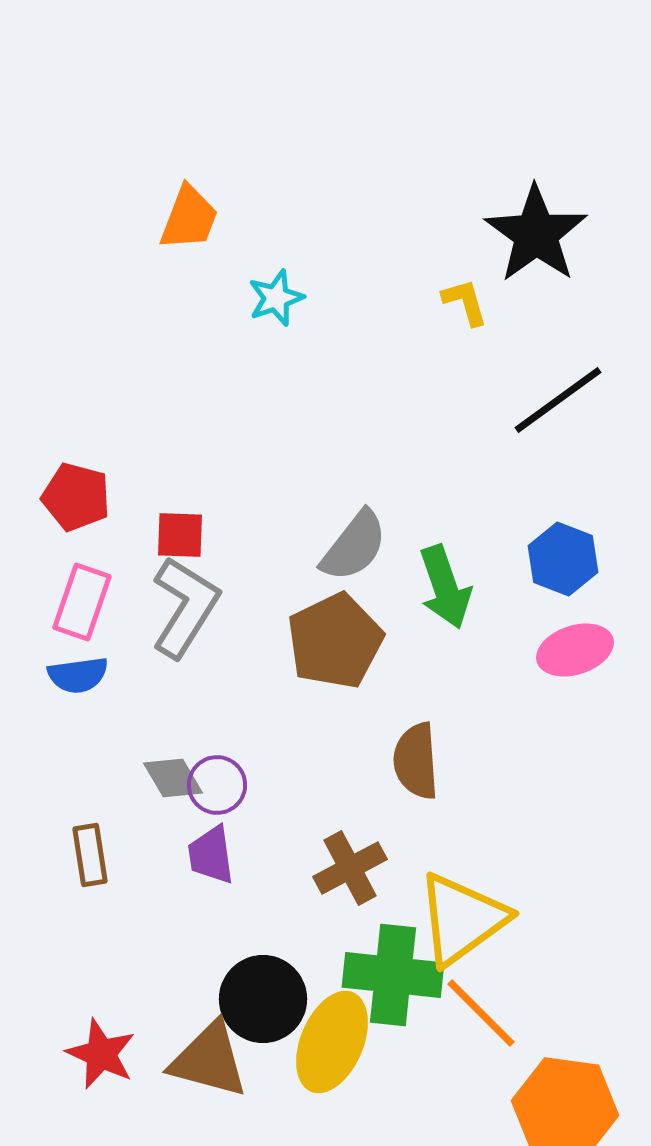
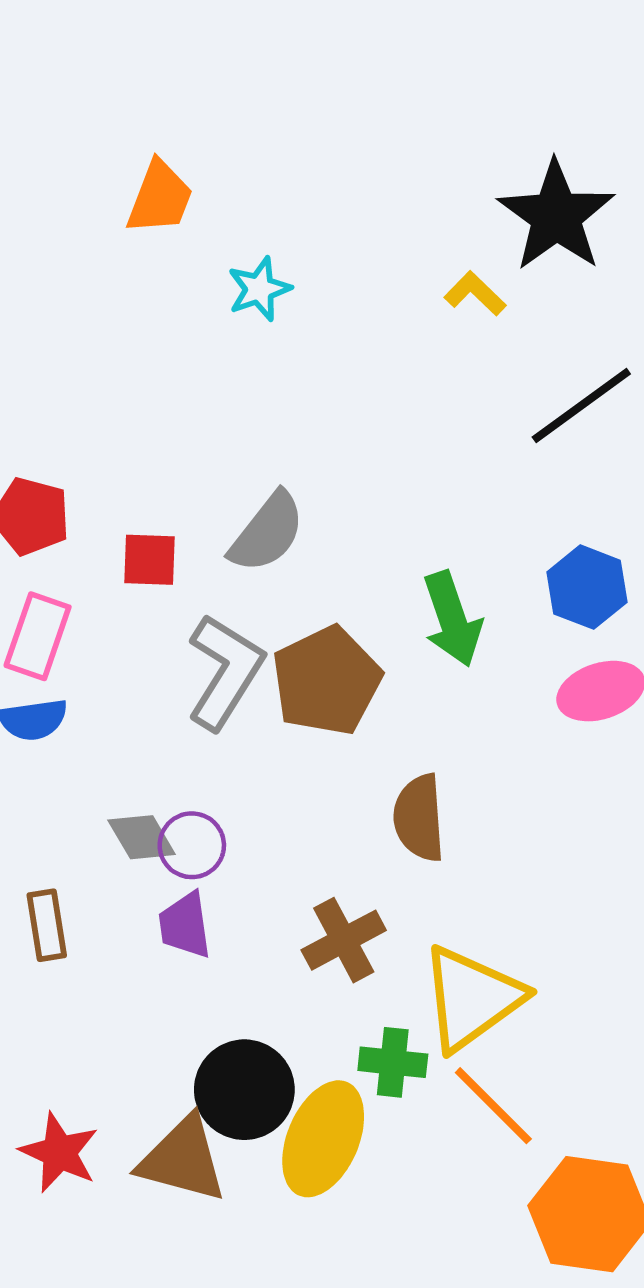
yellow L-shape: (465, 302) -> (475, 294), turned -30
gray semicircle: (354, 546) -> (267, 532), moved
gray L-shape: (185, 607) -> (225, 672), moved
green cross: (393, 975) -> (393, 1062), size x0.6

